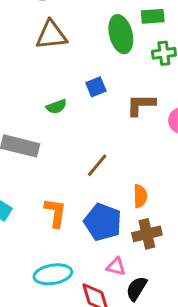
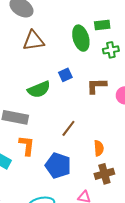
green semicircle: (56, 107) -> (39, 89), size x1.6
orange L-shape: (55, 213) -> (27, 146), moved
blue pentagon: (103, 222) -> (58, 166), moved

